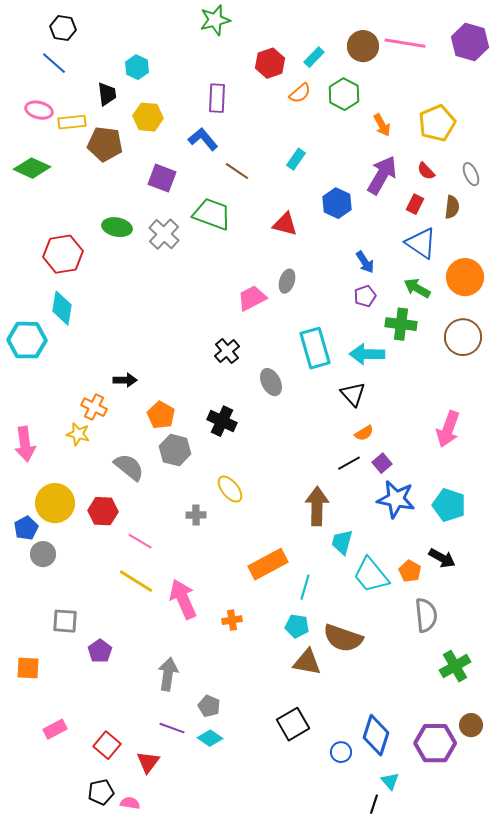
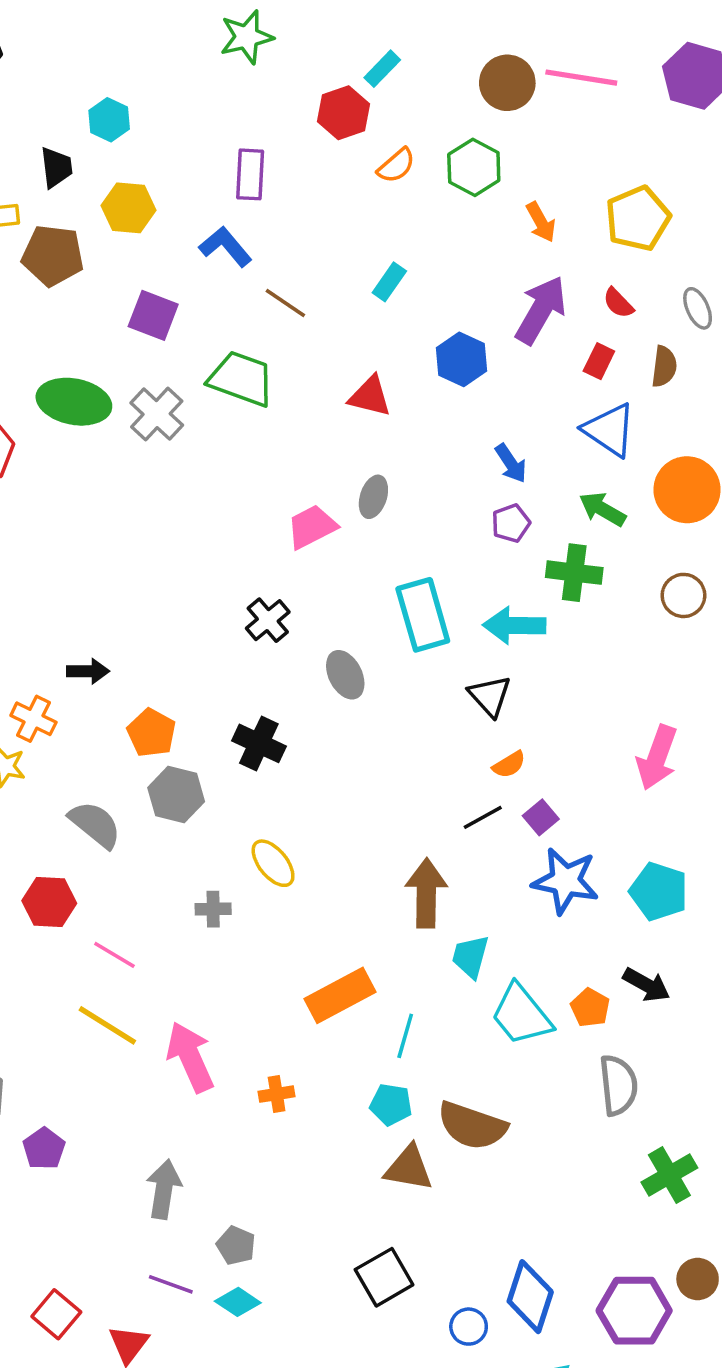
cyan rectangle: (314, 57) -> (382, 69), moved
green ellipse: (117, 227) -> (74, 402), size x1.4
brown circle: (463, 337) -> (683, 595), size x0.7

